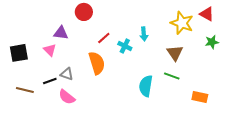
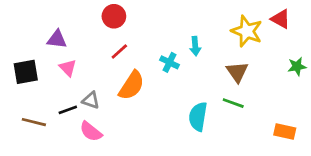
purple triangle: (61, 33) -> (57, 39), moved
red line: (104, 38) -> (119, 52), moved
green star: (212, 42) -> (297, 66), moved
orange semicircle: (97, 63) -> (132, 85), turned 50
orange rectangle: (200, 97) -> (285, 132), moved

